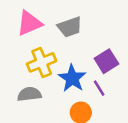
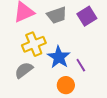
purple square: (106, 61) -> (87, 16), moved
gray semicircle: (29, 94) -> (24, 70), turned -30

